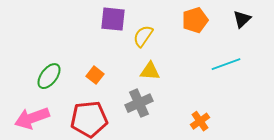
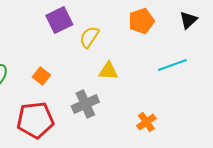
purple square: (113, 19) -> (59, 20), turned -32
yellow triangle: (150, 71) -> (108, 71), moved

